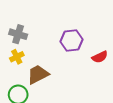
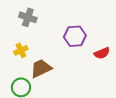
gray cross: (18, 34) -> (28, 17), moved

